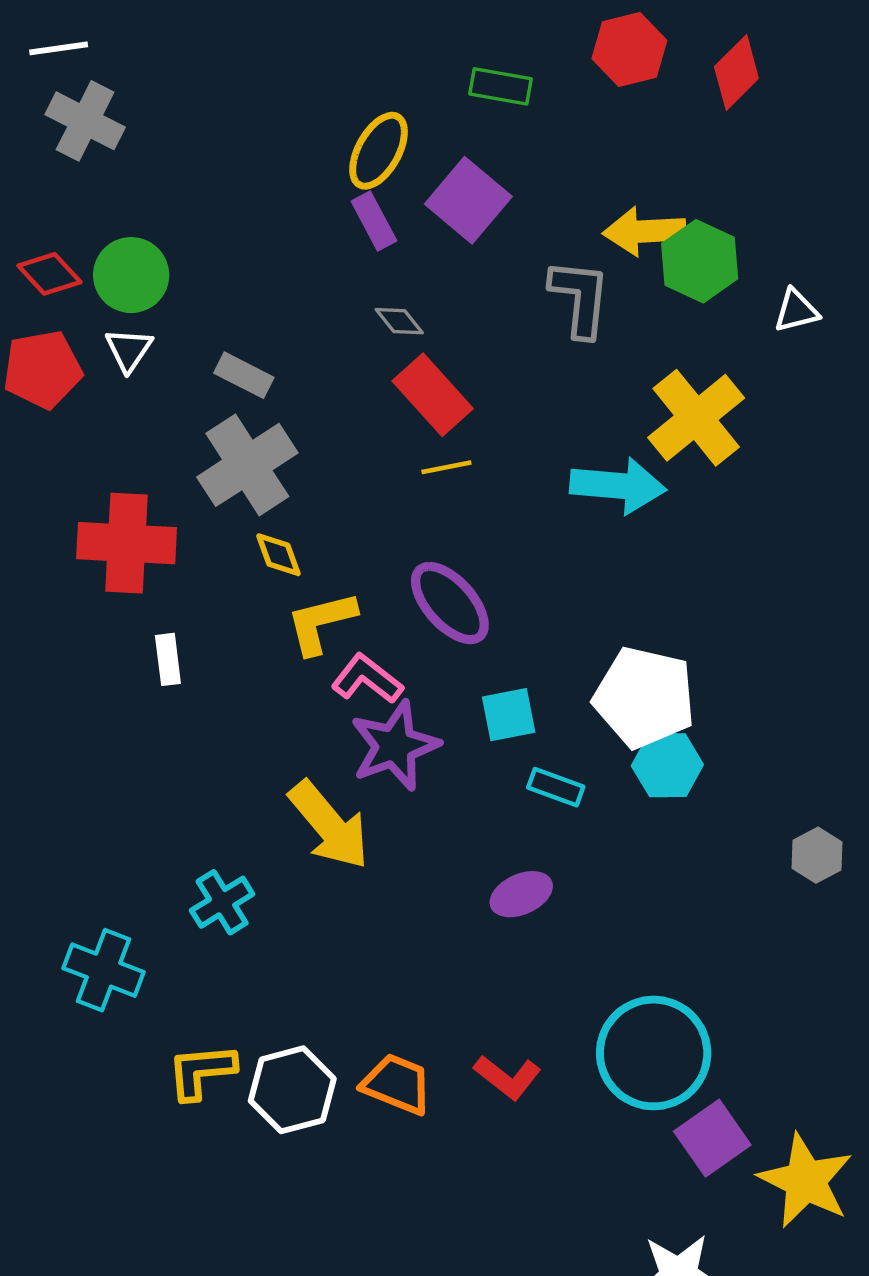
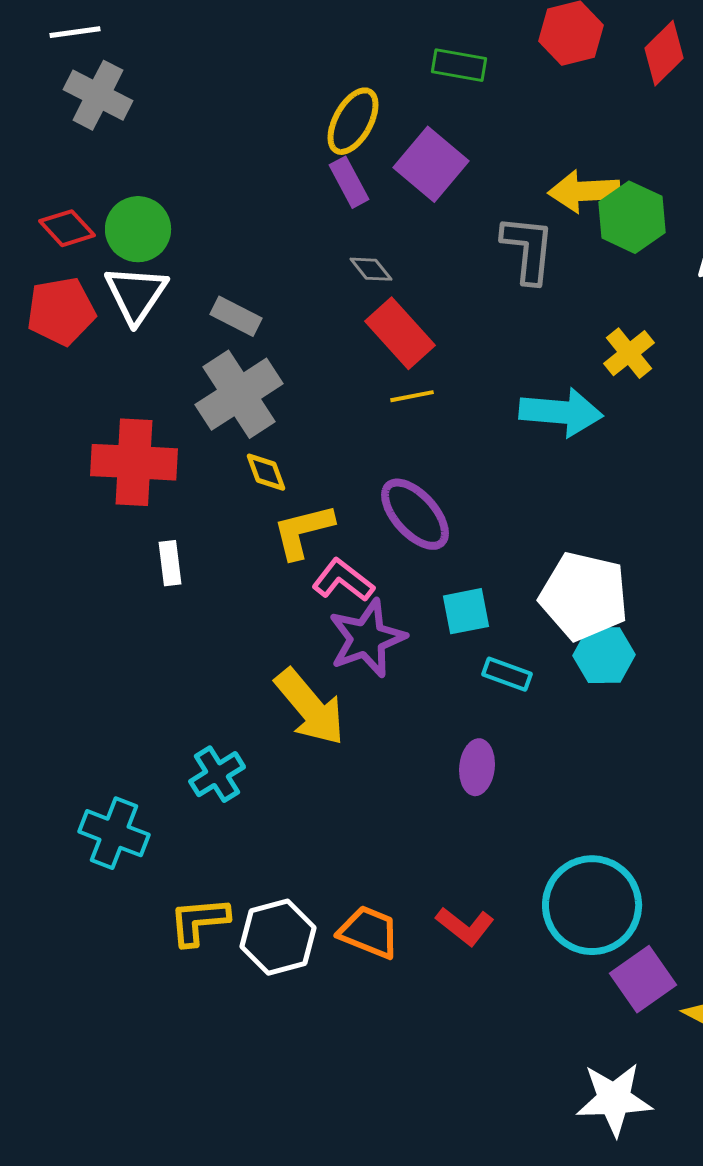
white triangle: (129, 350) -> (136, 294), size x1.5
yellow cross: (696, 418) -> (629, 353), size x0.6
purple ellipse: (521, 894) -> (477, 767), turned -60

